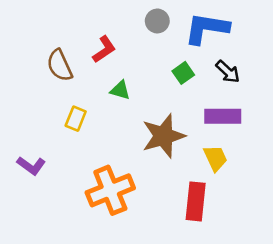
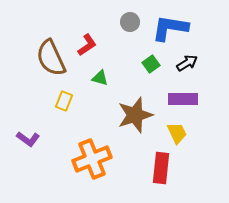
brown semicircle: (60, 65) -> (51, 58), size x1.4
black arrow: (228, 72) -> (187, 63), turned -75

